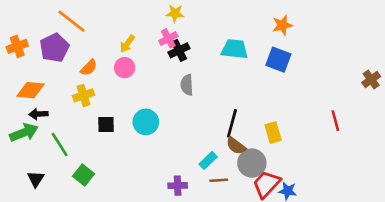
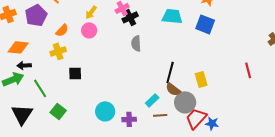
cyan circle: (146, 122) -> (105, 111), moved
black triangle: (36, 179) -> (22, 114), size x1.6

